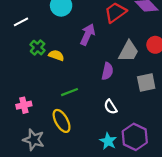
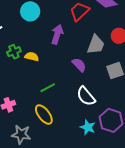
green cross: (38, 48) -> (14, 52), turned 32
purple semicircle: (107, 71) -> (79, 65), turned -49
white semicircle: (111, 107) -> (86, 96), size x1.5

